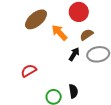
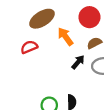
red semicircle: (29, 71) -> (29, 47), moved

